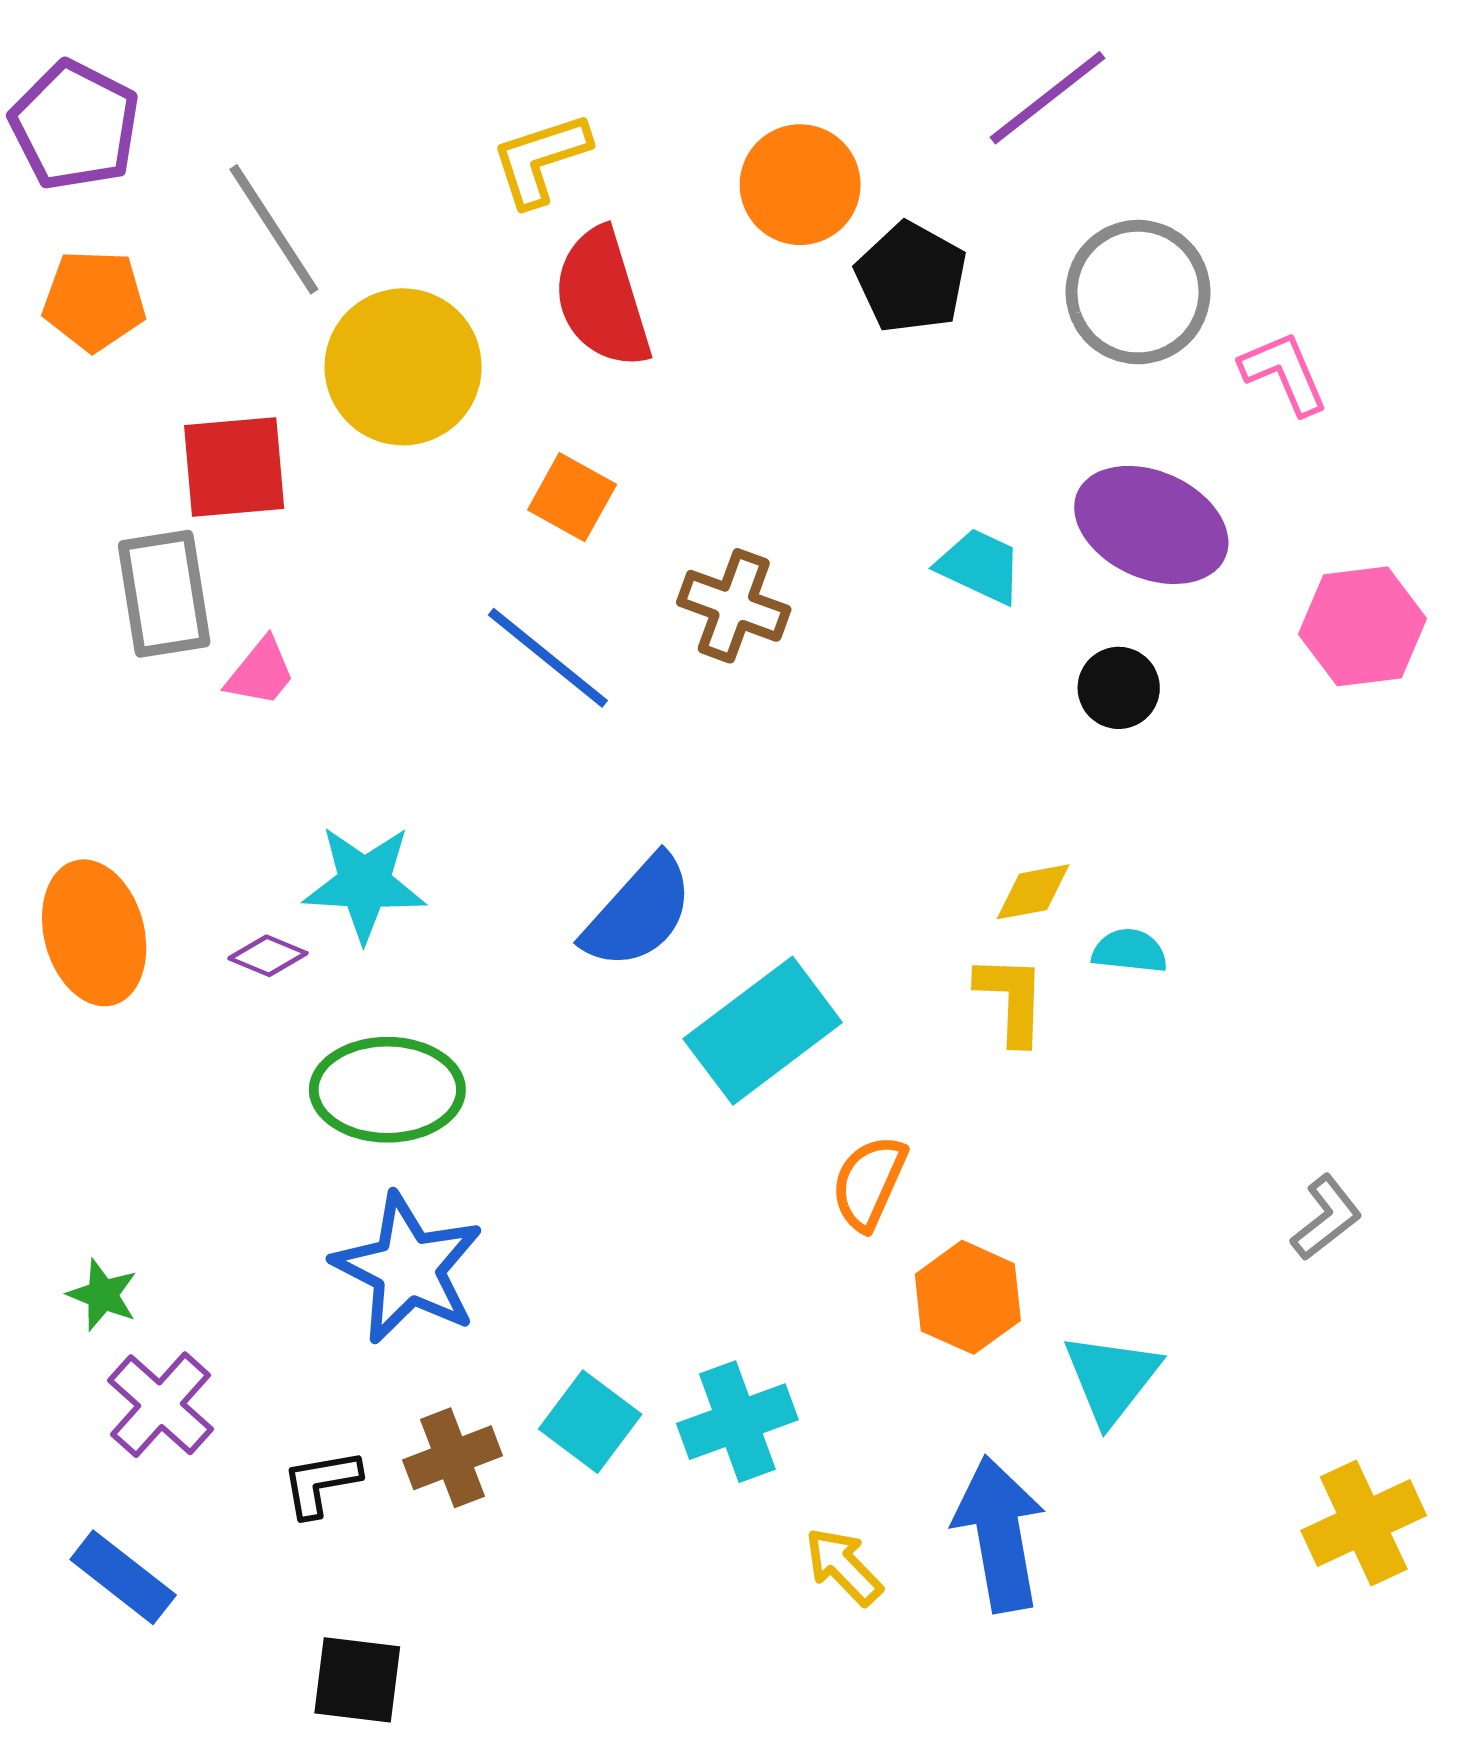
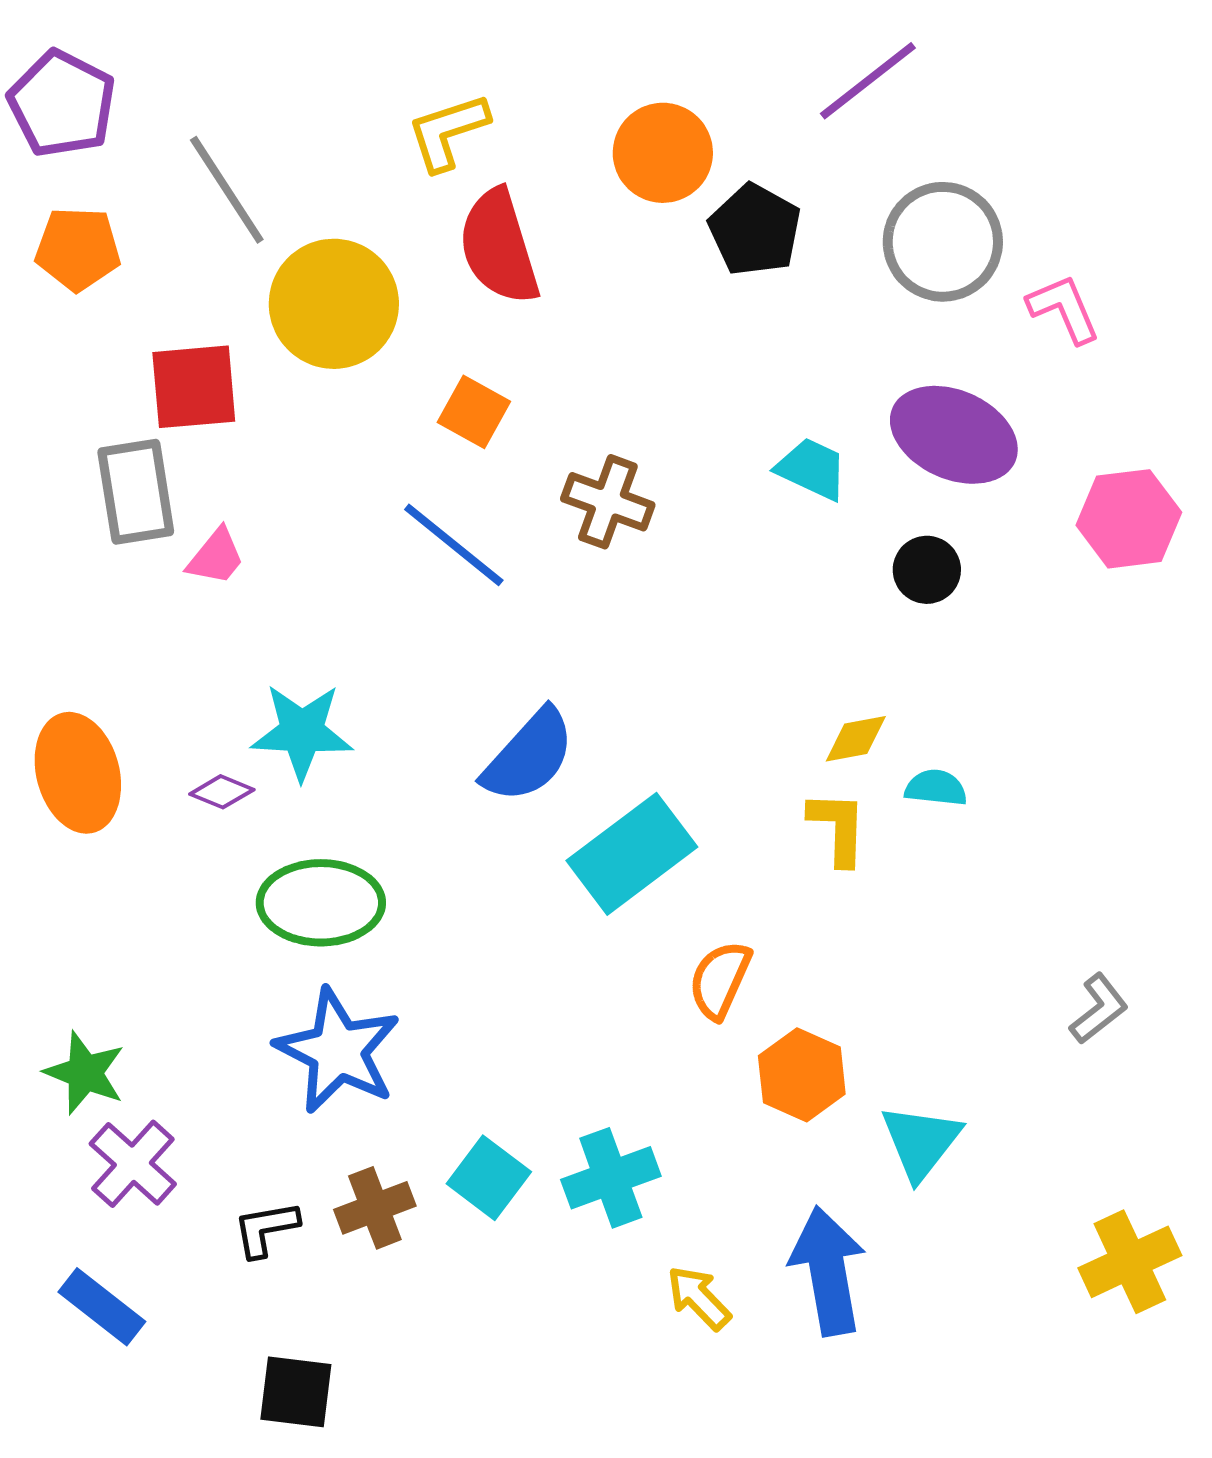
green star: (103, 1295) -> (85, 1073), size x1.4

